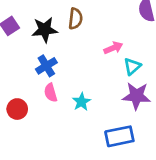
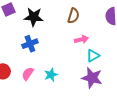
brown semicircle: (75, 19) -> (73, 16), moved
pink semicircle: (51, 93) -> (28, 74), moved, turned 40

